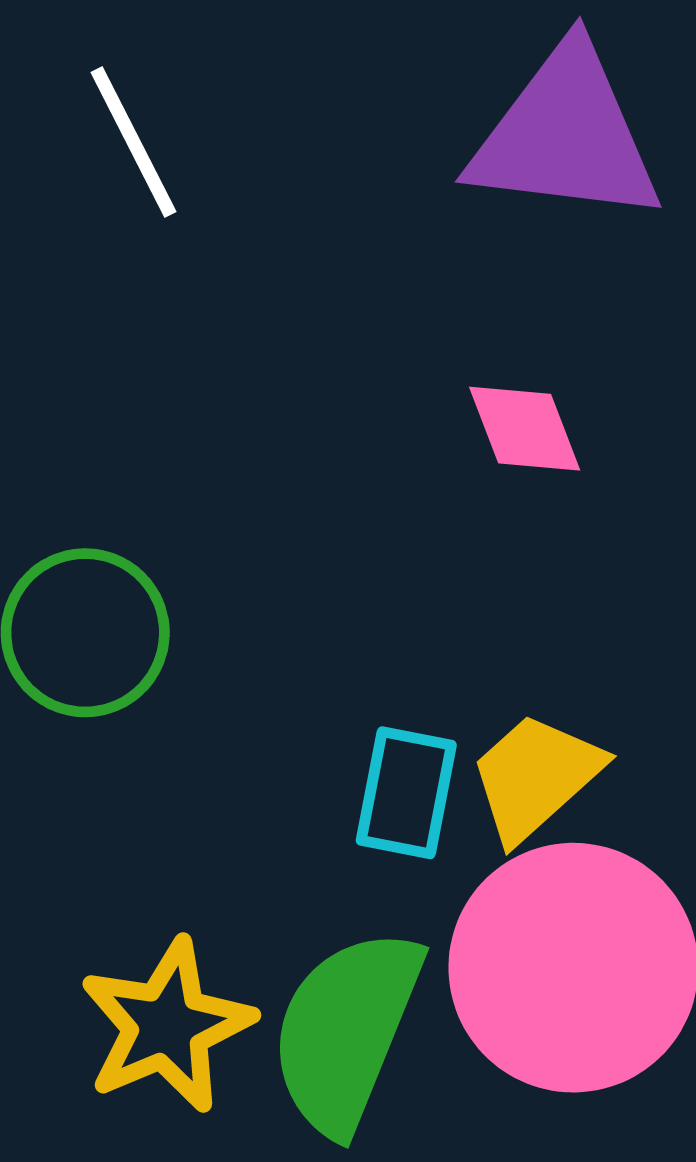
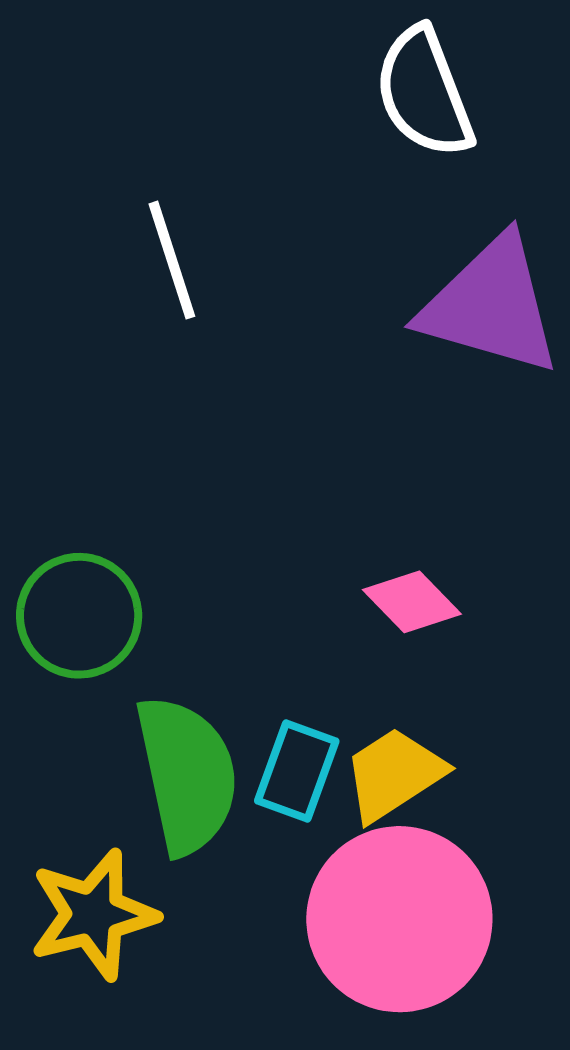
pink diamond: (525, 429) -> (412, 602), moved, turned -32
green semicircle: (346, 1031) -> (187, 775), moved, turned 137

